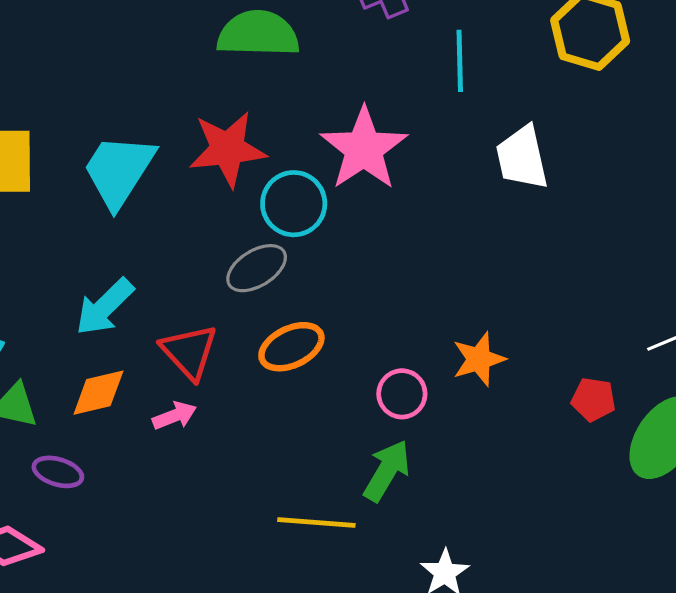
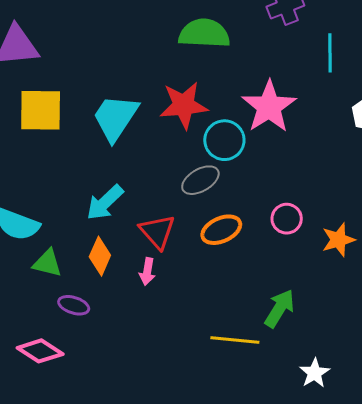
orange diamond: (98, 393) -> (100, 256), turned -54
pink circle: (402, 394) -> (287, 219), moved
pink arrow: (174, 416) -> (147, 272), turned 120

